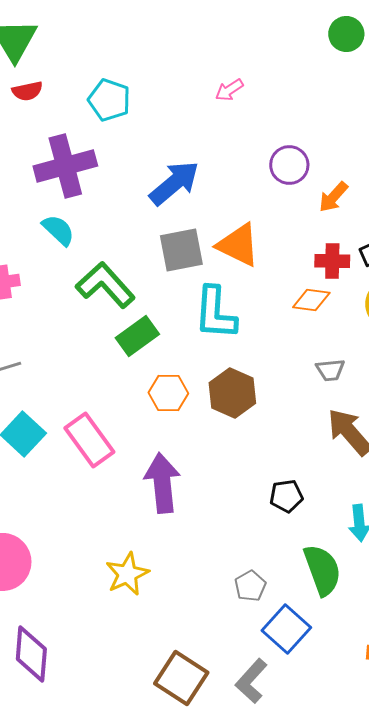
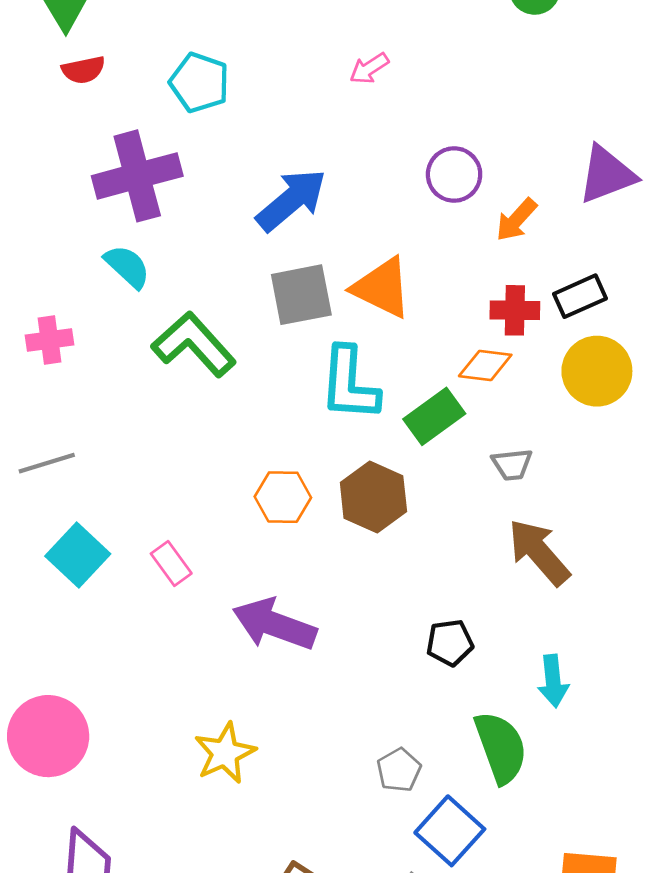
green rectangle: (137, 336) -> (434, 416), moved
pink rectangle: (89, 440) -> (171, 563), size x0.6
purple arrow: (162, 483) -> (274, 624), turned -64

